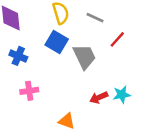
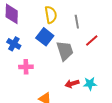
gray line: (95, 18) -> (77, 22), turned 48
pink cross: (29, 91) -> (26, 67), moved

